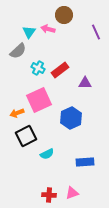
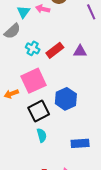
purple triangle: (85, 83) -> (80, 51), moved
black square: (26, 136) -> (39, 111), moved
cyan semicircle: (47, 154) -> (42, 135), turned -80

